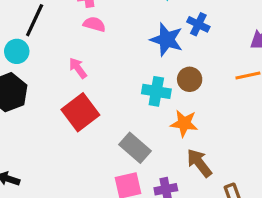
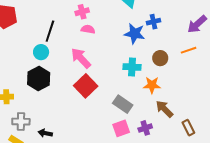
blue cross: (198, 24) -> (154, 22), turned -32
pink arrow: (78, 68) -> (81, 58), size x1.6
brown circle: (190, 79) -> (160, 58), moved

